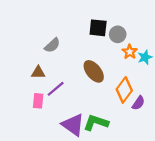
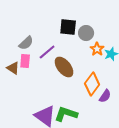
brown triangle: (38, 72) -> (13, 68), turned 32
purple line: (56, 89) -> (47, 52), moved
pink rectangle: (38, 101) -> (25, 61), moved

